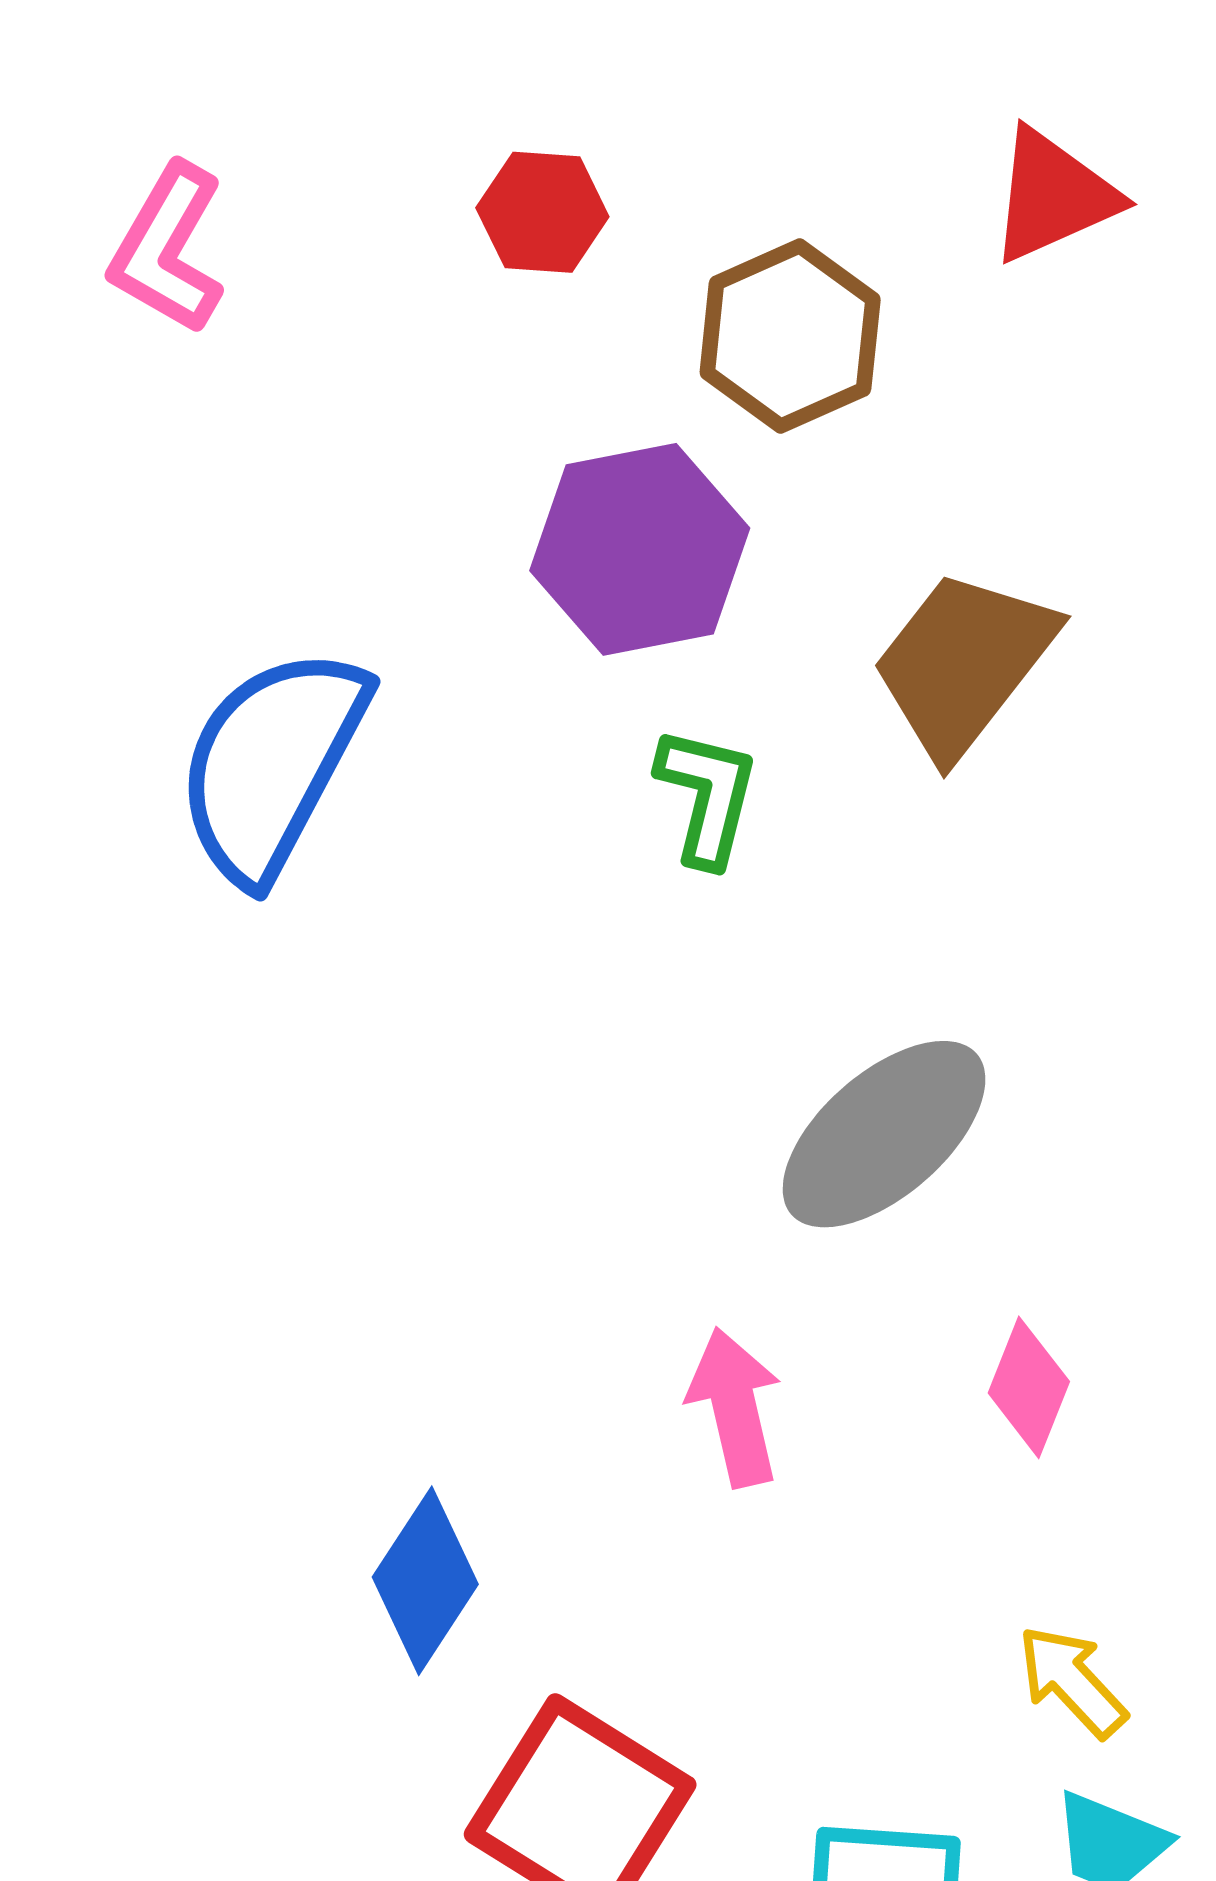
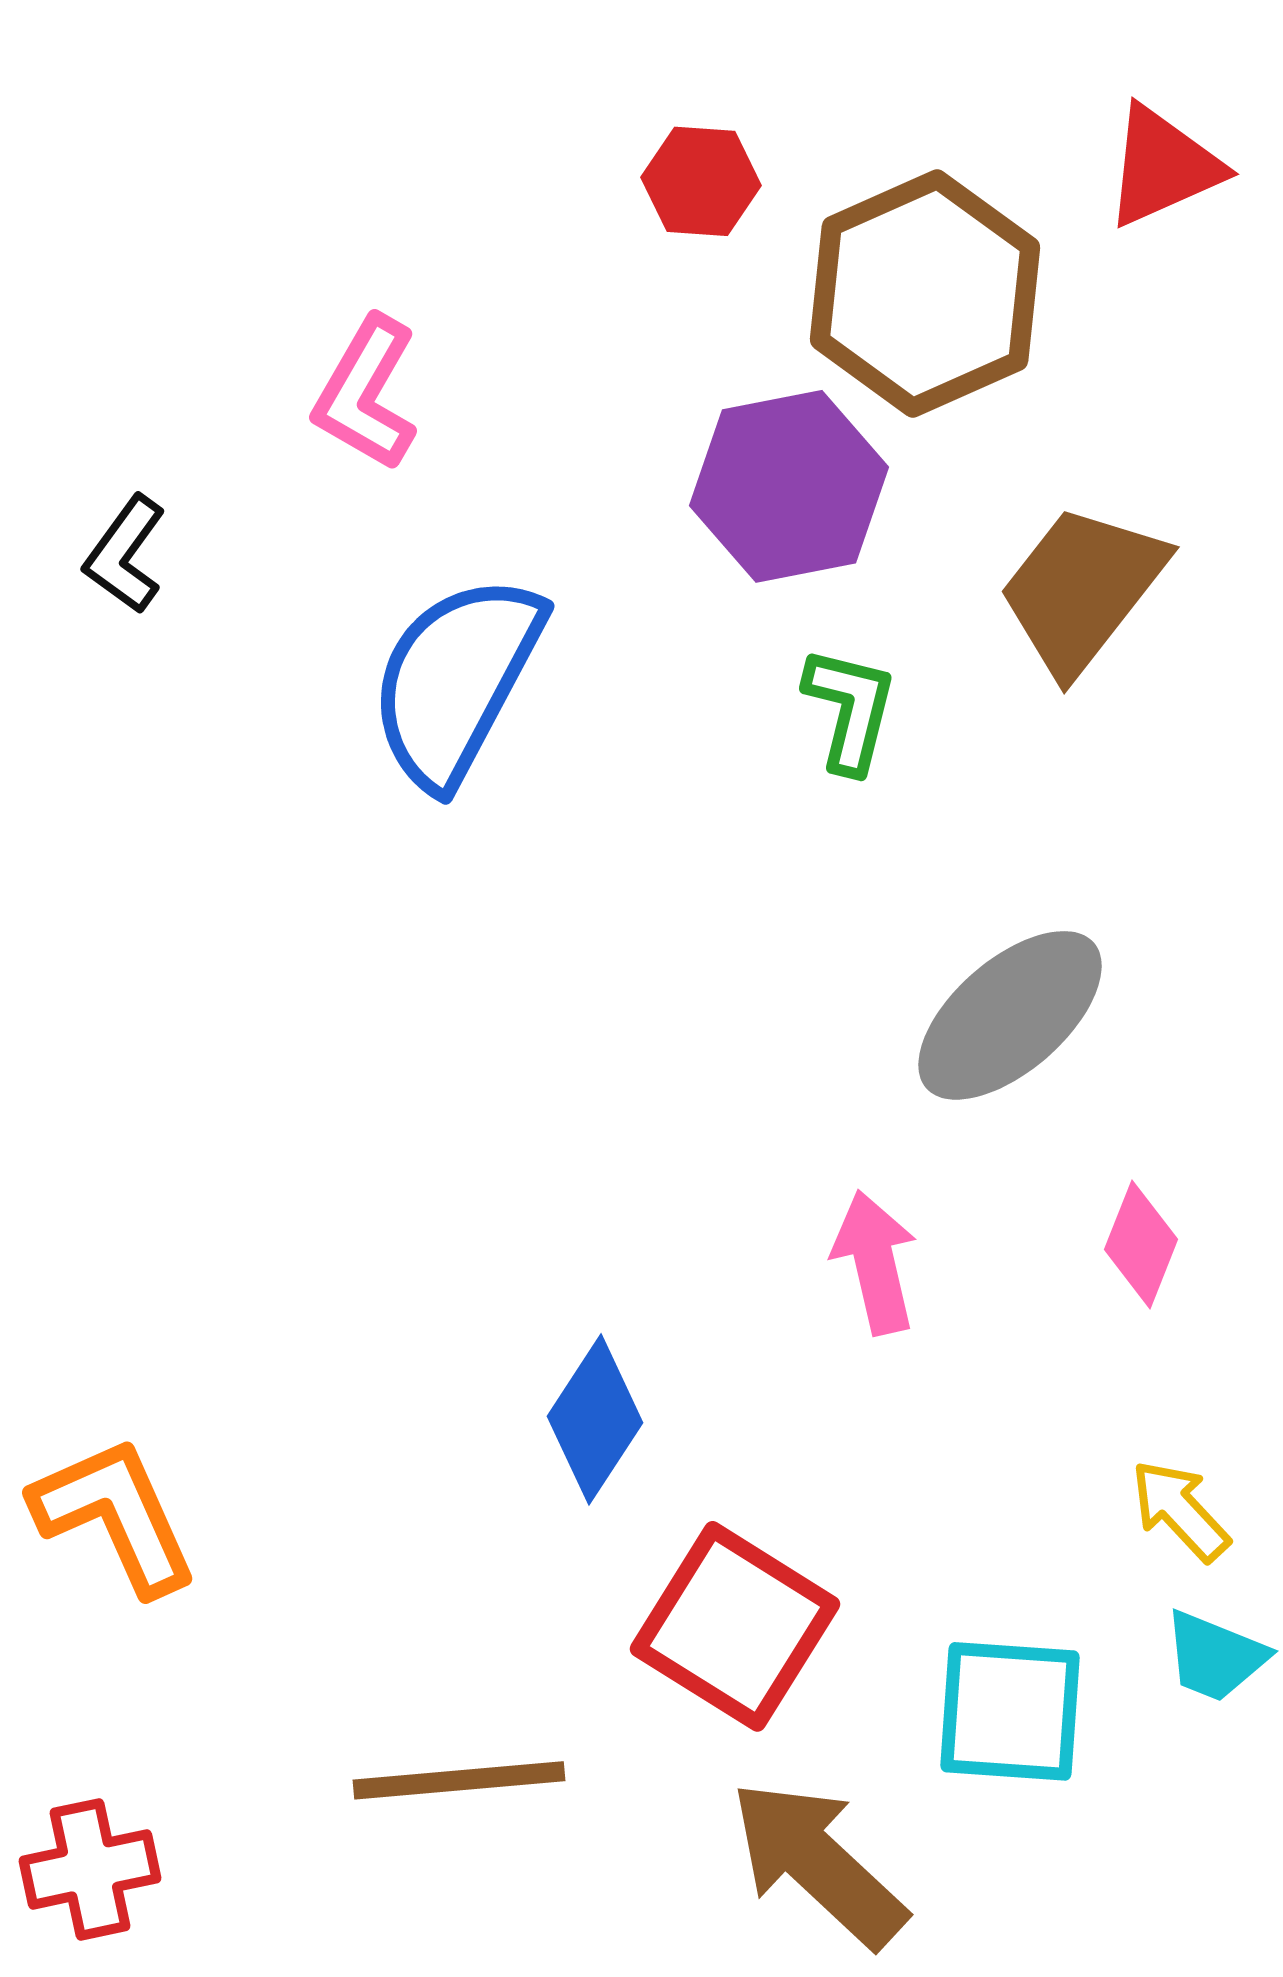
pink L-shape: (168, 249) -> (366, 393), moved
brown hexagon: (790, 336) -> (925, 293), size x1.4

